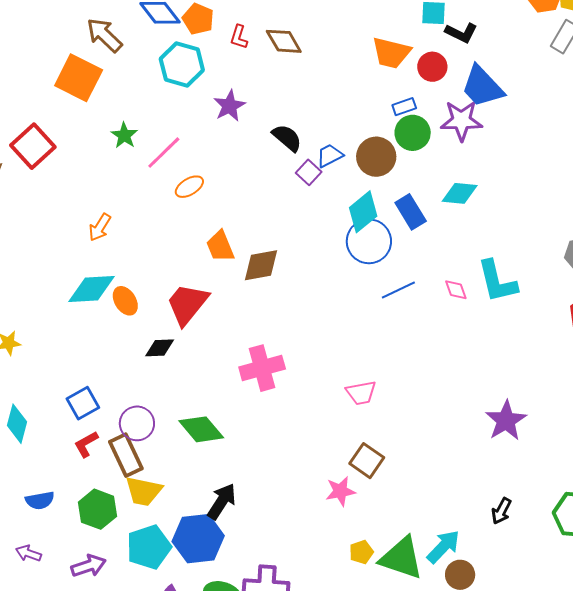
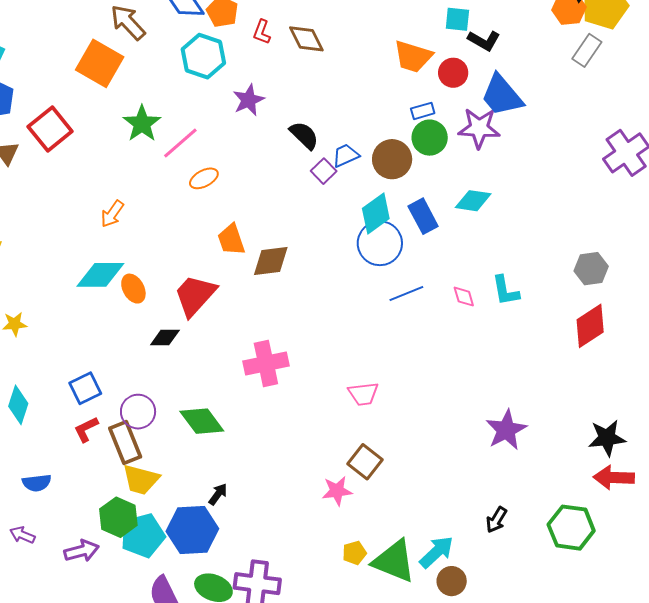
green star: (124, 135) -> (142, 124), size x1.4
cyan L-shape: (497, 281) -> (505, 291), size x0.7
black arrow: (222, 501) -> (218, 494), size x0.6
green hexagon: (97, 509) -> (118, 517), moved

